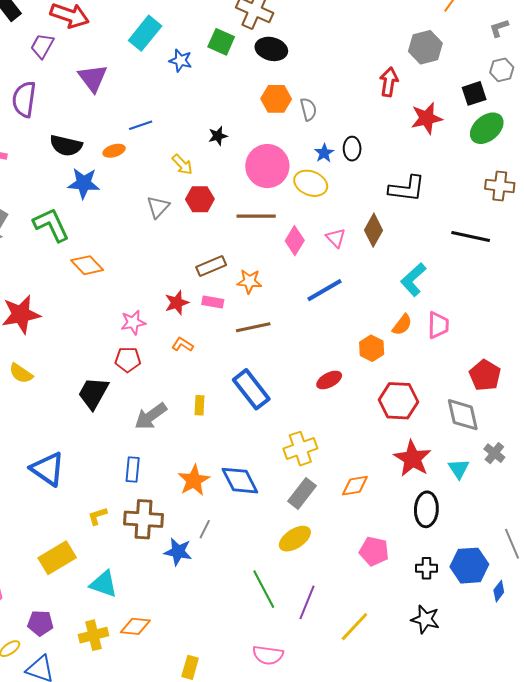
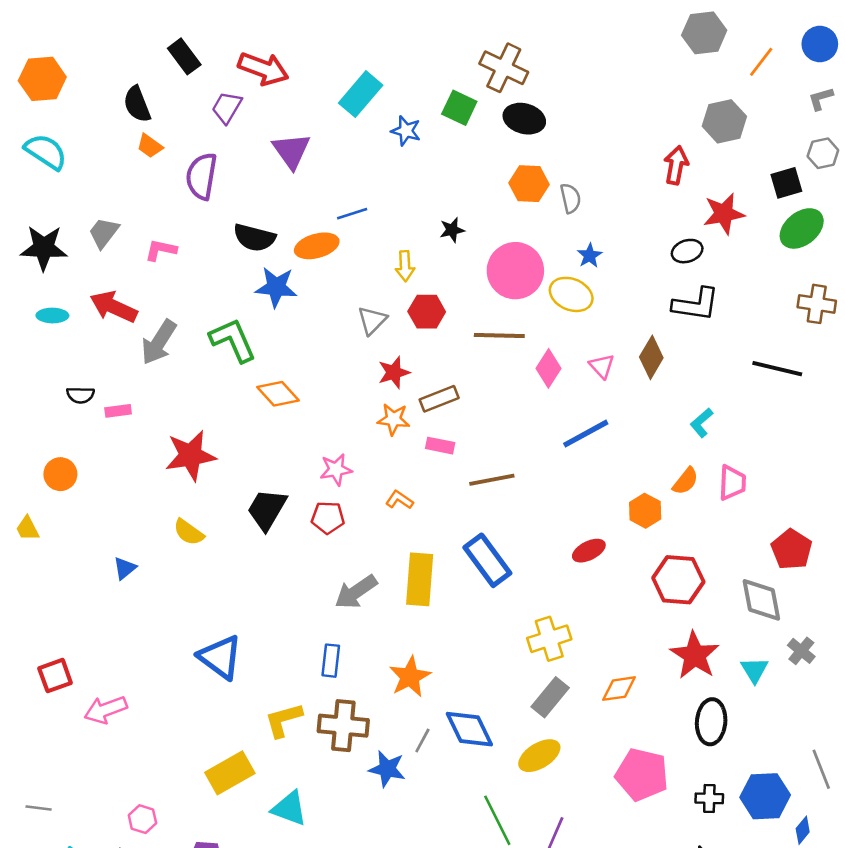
black ellipse: (352, 149) -> (687, 251), moved, turned 70
orange ellipse: (114, 151) -> (317, 246), size x1.5
yellow arrow: (182, 165) -> (405, 266), turned 40
cyan L-shape: (413, 280) -> (702, 423), size x0.7
orange star: (249, 281) -> (393, 419), moved
red star: (177, 303) -> (394, 372), moved
black trapezoid: (93, 393) -> (267, 509), moved
yellow rectangle: (200, 405) -> (420, 579), size x2.0
blue diamond: (240, 481) -> (469, 729), moved
yellow L-shape: (97, 516) -> (284, 720), size x1.5
pink pentagon: (374, 551) -> (642, 775), size x1.4

